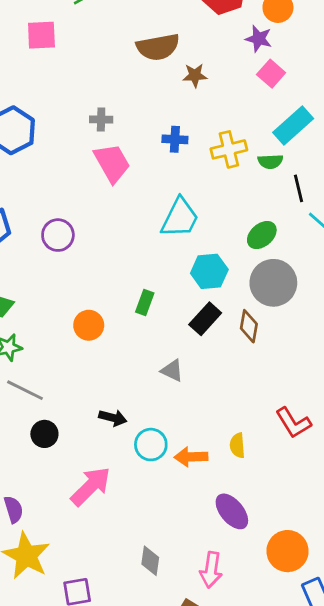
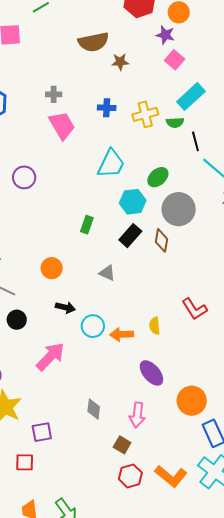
green ellipse: (262, 235) -> (158, 177), moved
orange circle: (89, 325) -> (52, 268), moved

